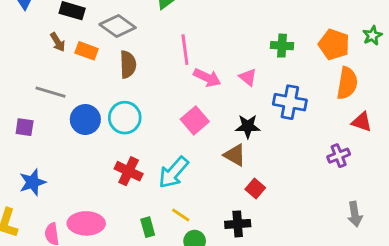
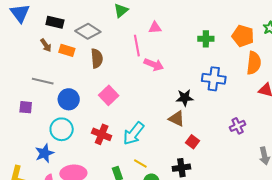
pink triangle: (248, 77) -> (155, 28), moved, turned -40
cyan circle: (125, 118) -> (62, 129), moved
pink square: (195, 120) -> (109, 95), moved
purple cross: (339, 156) -> (238, 126), moved
blue star: (32, 182) -> (44, 153), moved

